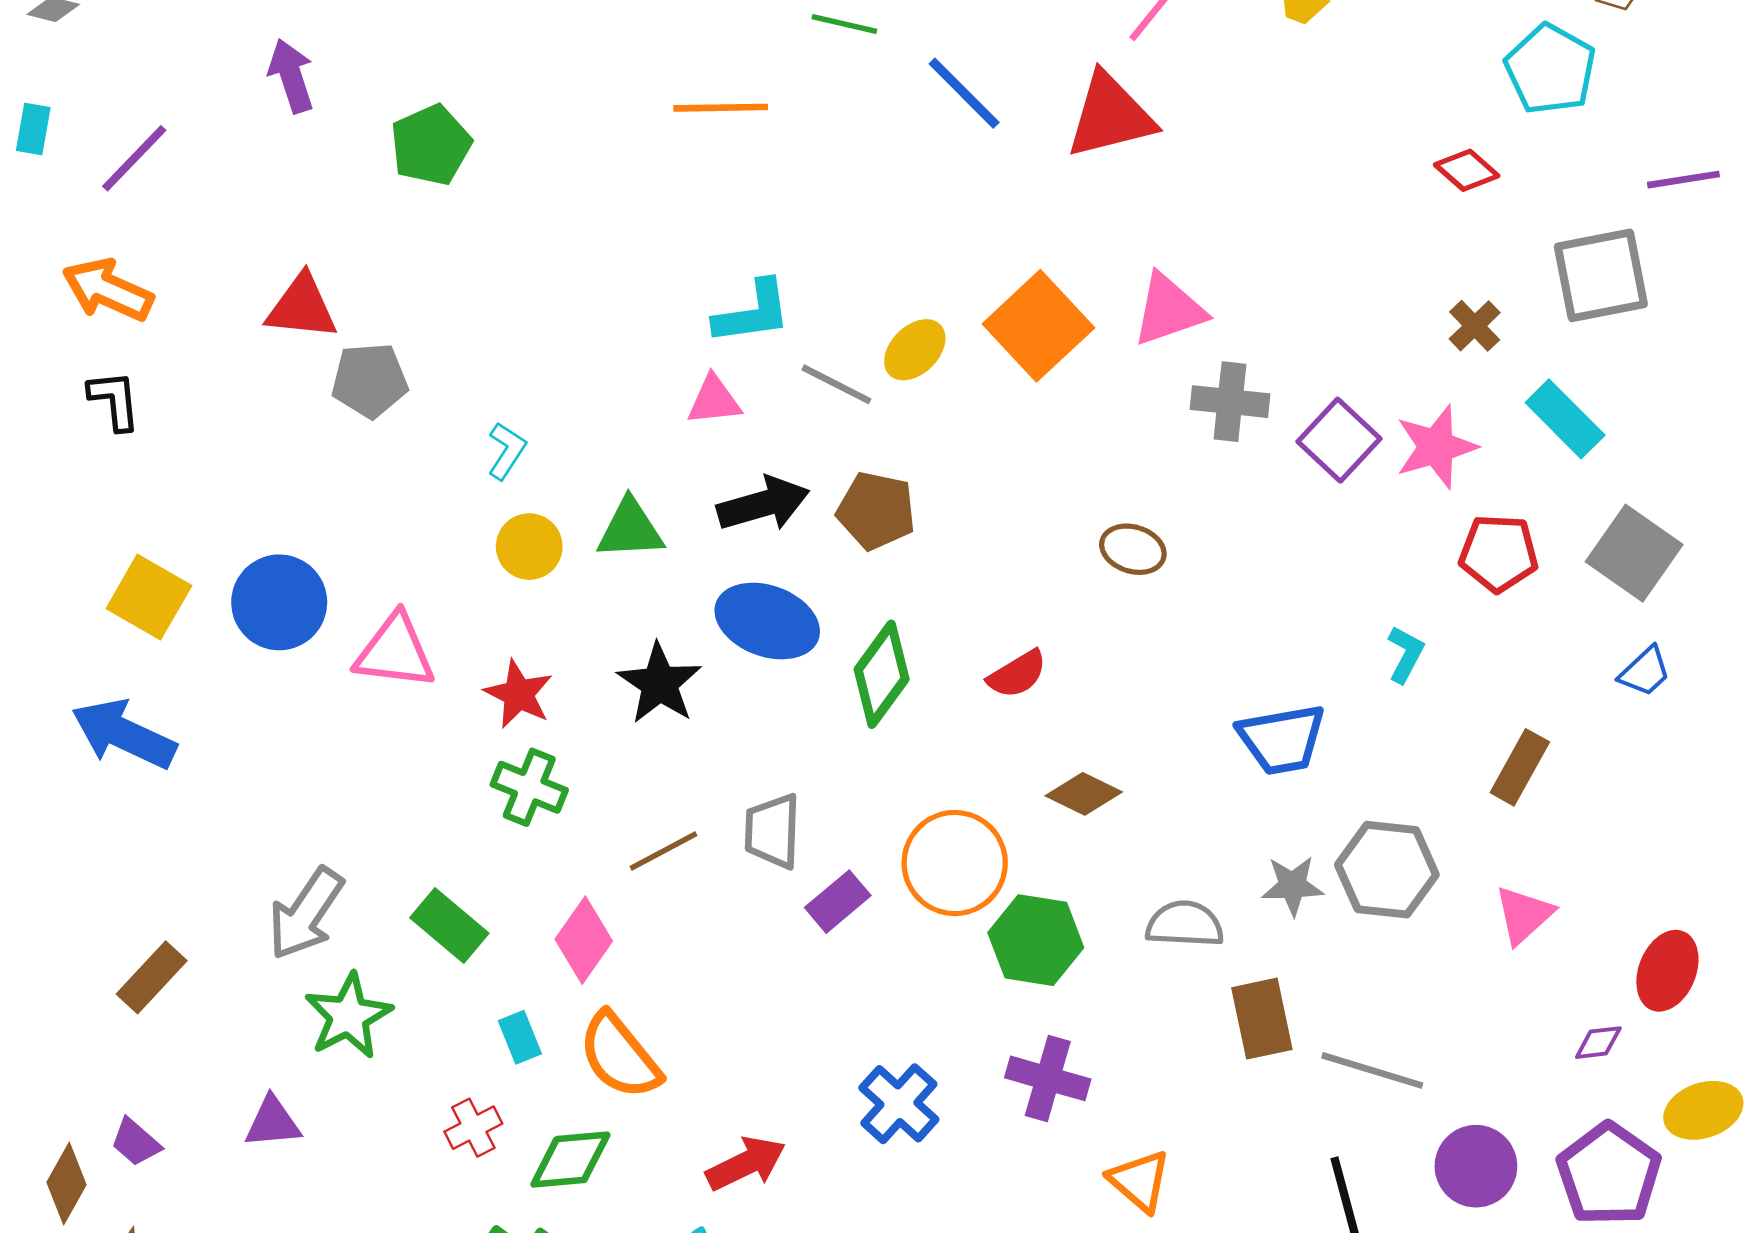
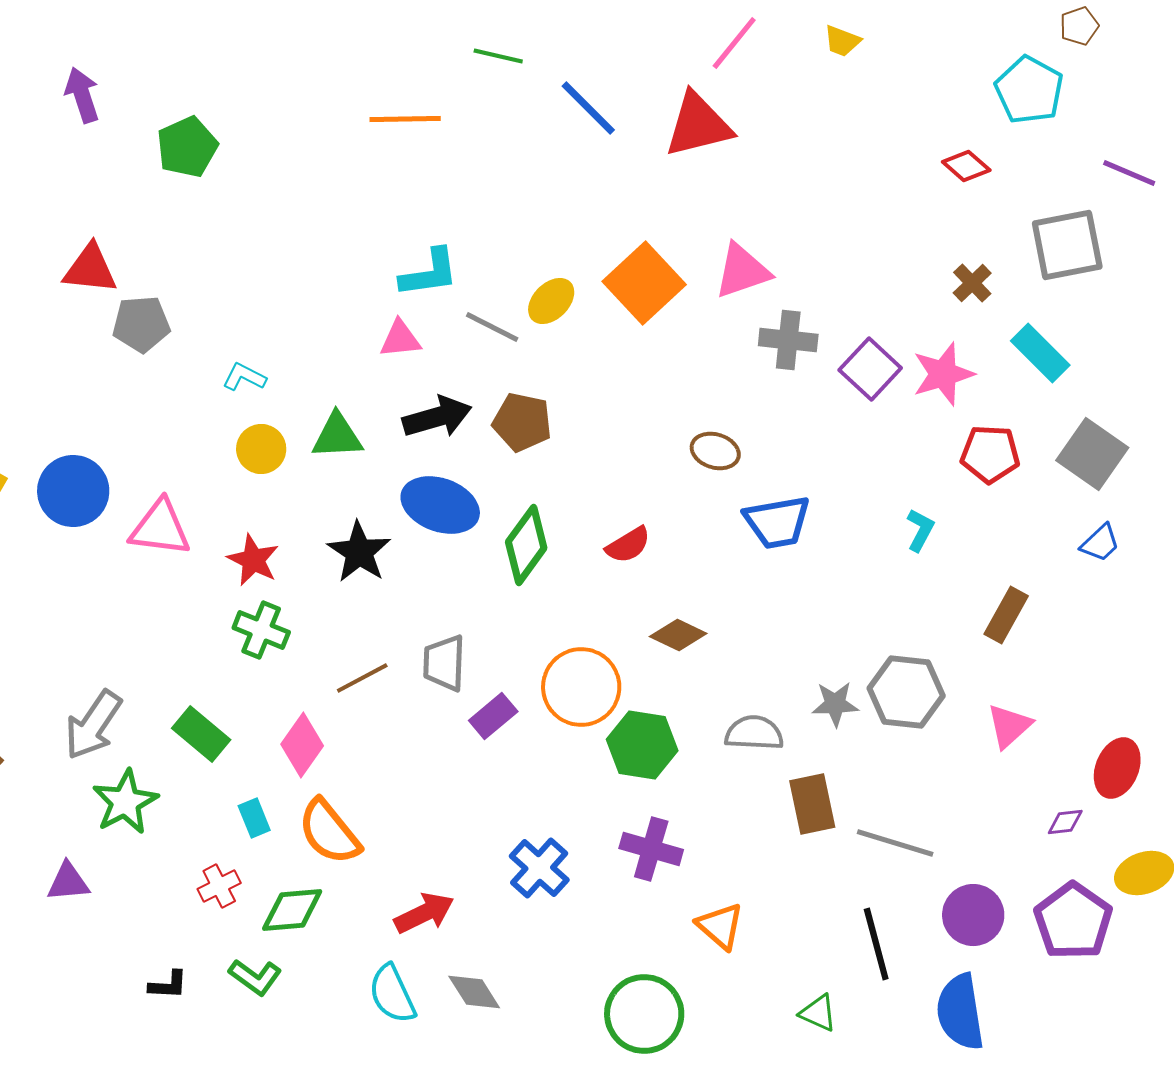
purple line: (1683, 180) -> (1129, 173), turned 32
cyan L-shape: (507, 451) -> (244, 377), turned -96
blue trapezoid: (1282, 739) -> (777, 522), moved

